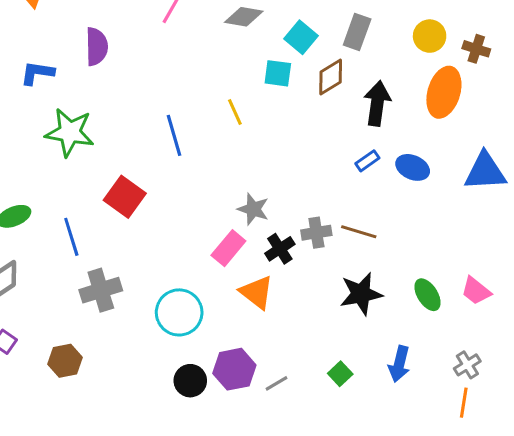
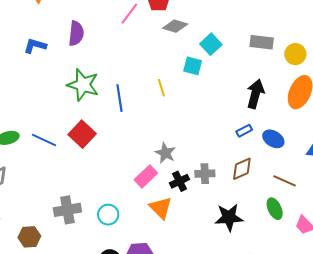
gray rectangle: (357, 32) -> (262, 42), moved, turned 70
brown diamond: (331, 77) -> (242, 169), moved
green star: (70, 132) -> (83, 85), moved
brown line: (359, 232) -> (285, 181), moved
blue line: (71, 237) -> (44, 140), moved, turned -55
gray cross: (101, 290) -> (67, 210), moved
green ellipse: (427, 295) -> (275, 209), moved
cyan circle: (179, 312) -> (108, 215), size x0.7

